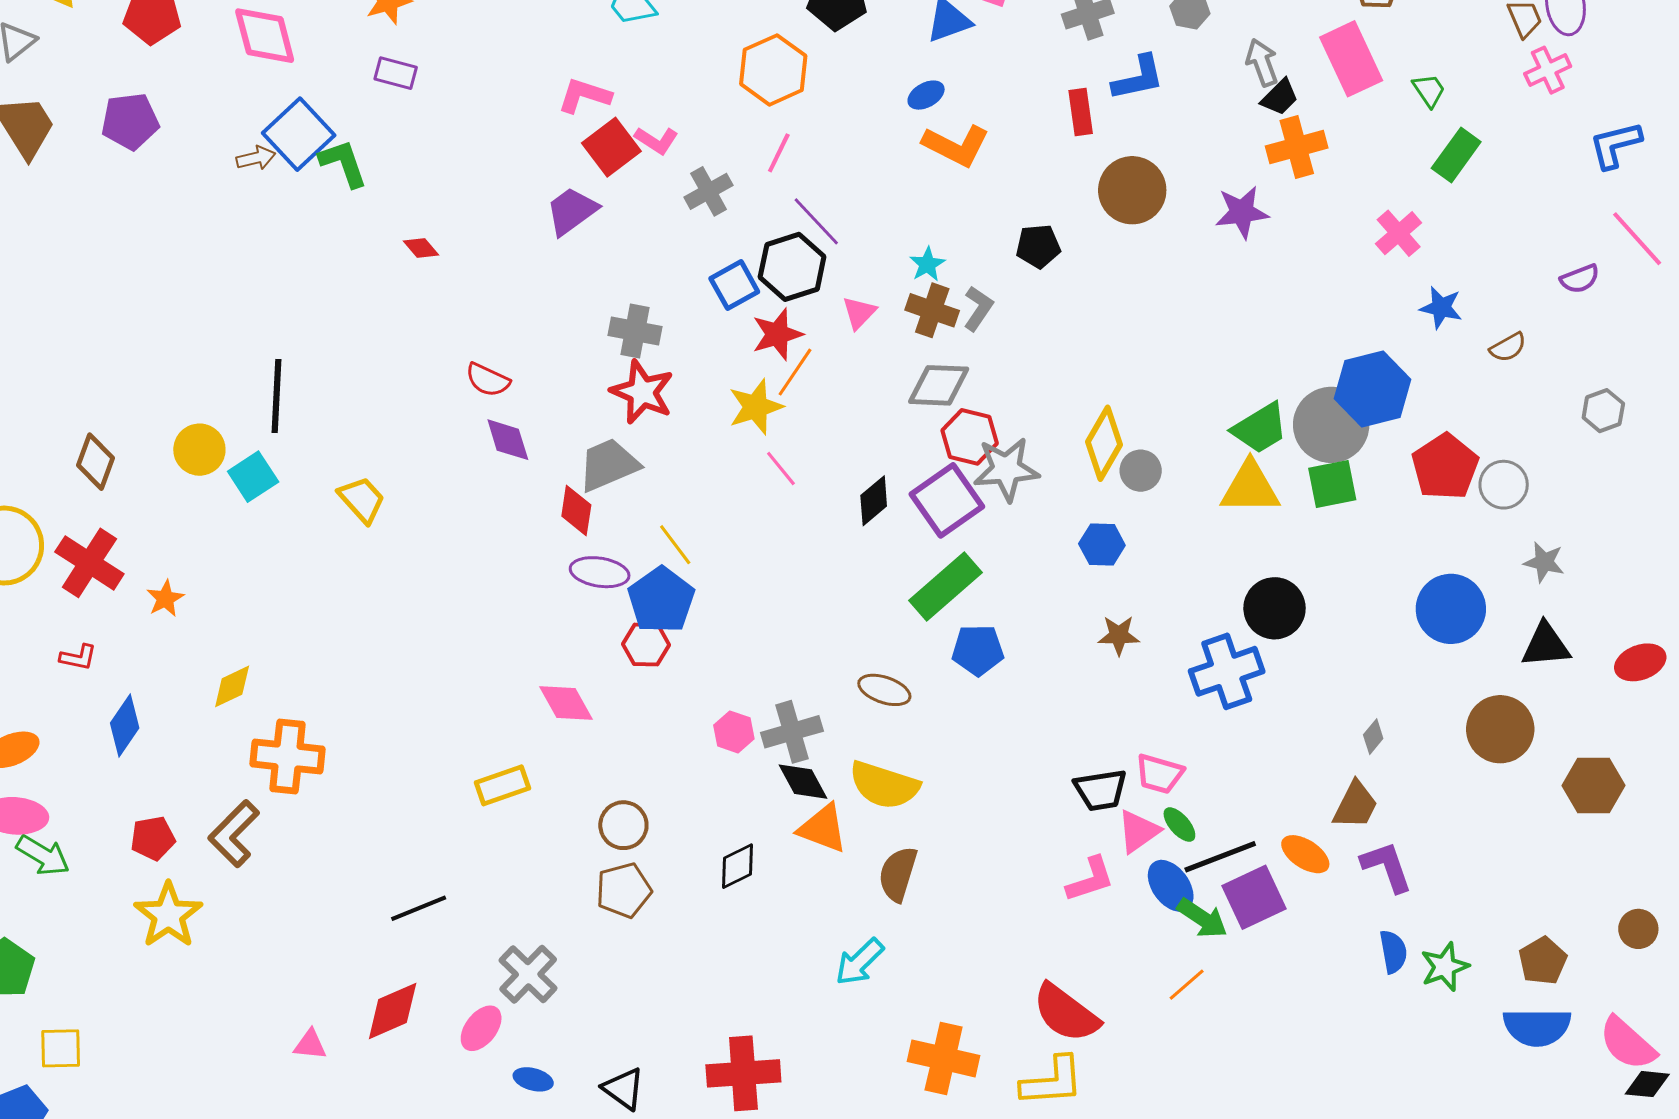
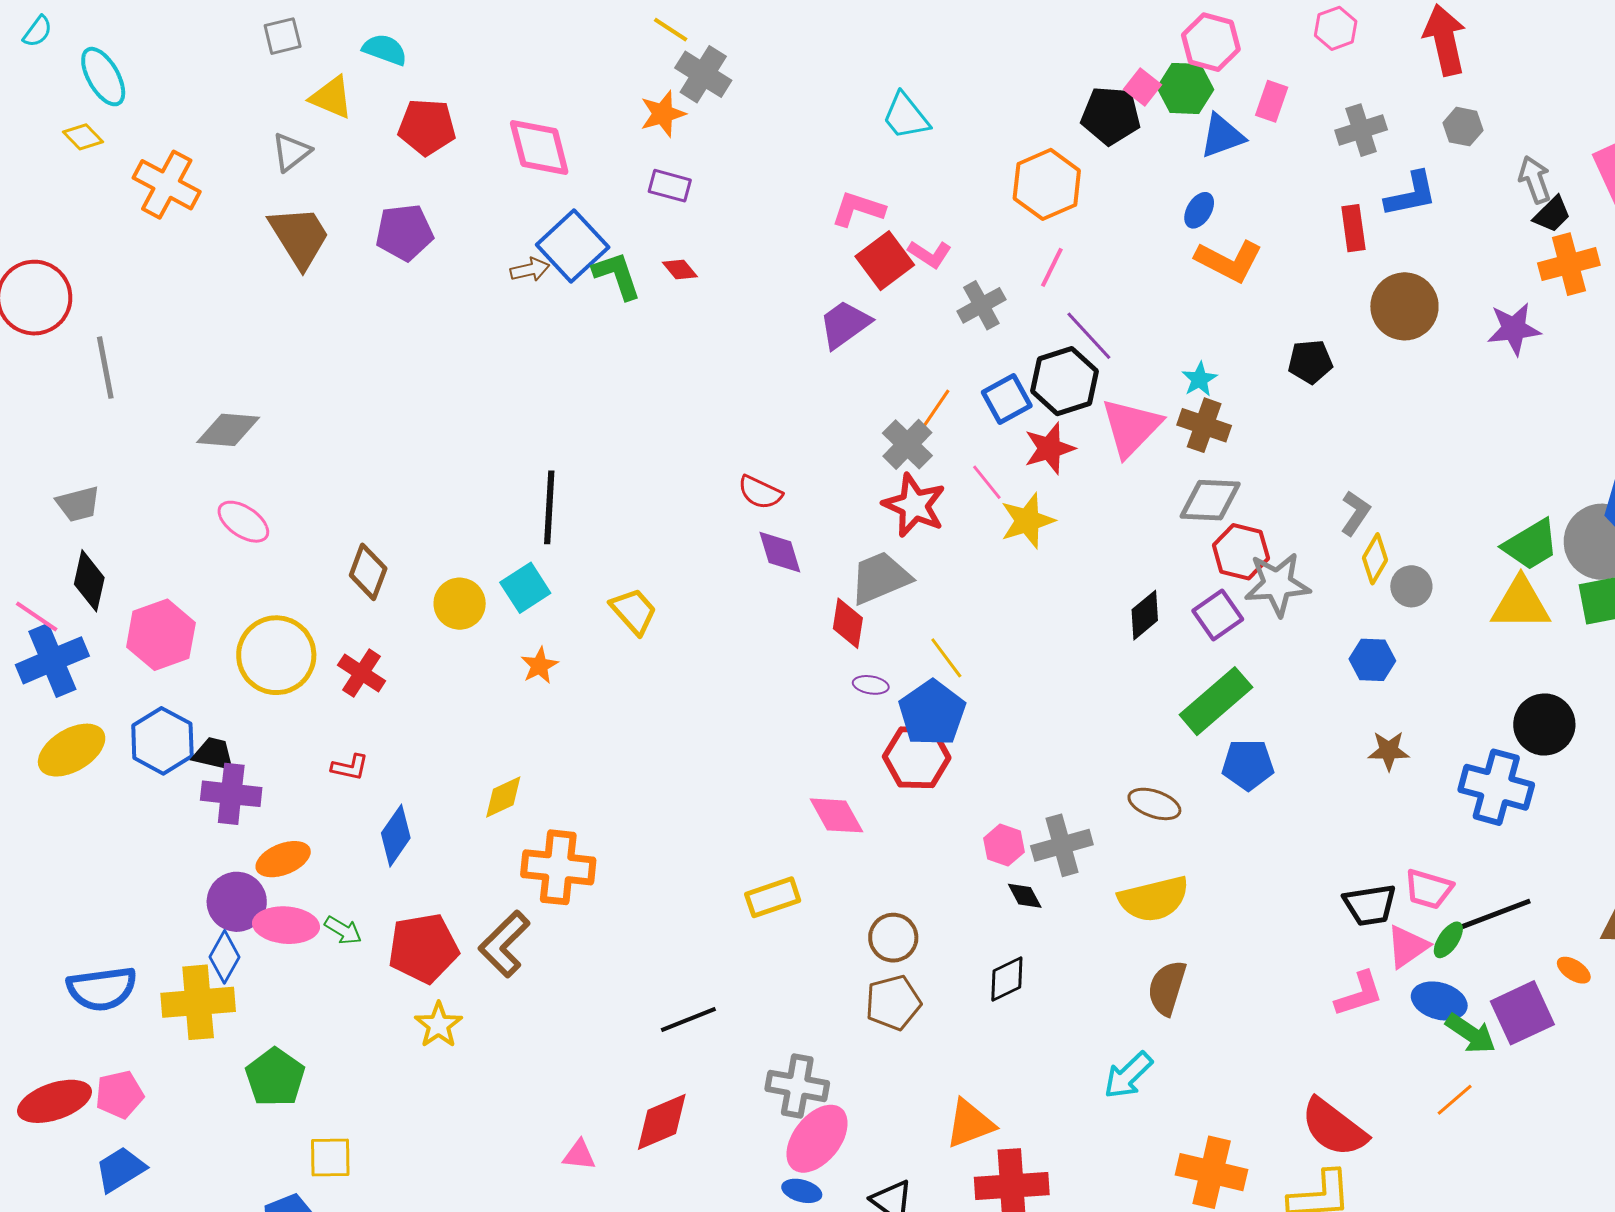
blue ellipse: (926, 95) -> (1199, 210), turned -30
red diamond: (421, 248) -> (680, 270), moved
gray L-shape: (978, 308) -> (1355, 513), moved
pink triangle: (859, 313) -> (1131, 427), size x1.8
gray cross: (635, 331) -> (907, 444), turned 33
orange line: (795, 372) -> (933, 413), moved
yellow diamond: (1104, 443) -> (1375, 559), size x0.7
yellow circle: (199, 450) -> (460, 604), moved
pink line: (781, 468) -> (987, 482), moved
purple square: (947, 500) -> (1218, 615), size x0.7
red cross: (89, 563) -> (362, 673), size x0.7
purple ellipse: (600, 572) -> (871, 685), size x0.6
orange star: (165, 599) -> (539, 666), moved
red hexagon: (646, 644) -> (917, 757), size x1.4
blue cross: (1227, 671) -> (1496, 787), turned 34
black diamond: (803, 782) -> (1025, 896), moved, size x0.7
yellow semicircle: (884, 785) -> (1154, 899), turned -32
green ellipse: (1179, 825) -> (1448, 940), turned 75
orange triangle: (823, 828) -> (970, 1124), moved, turned -42
red pentagon: (153, 838) -> (423, 948), size x1.6
orange ellipse: (1305, 854) -> (1574, 970), size x0.7
green arrow: (43, 855) -> (343, 930), moved, size x0.7
black line: (1220, 857) -> (1495, 914), moved
blue ellipse: (1171, 886) -> (1439, 1001), turned -38
yellow star: (168, 915) -> (438, 1025), size x0.7
gray cross: (528, 974) -> (797, 1086), turned -34
pink ellipse: (481, 1028) -> (817, 1139), moved, size x1.5

